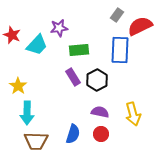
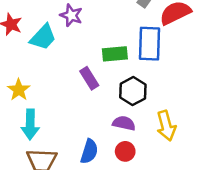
purple star: (59, 28) -> (71, 15), turned 30
green rectangle: (79, 50) -> (115, 54), moved
black hexagon: (97, 80) -> (133, 91), moved

